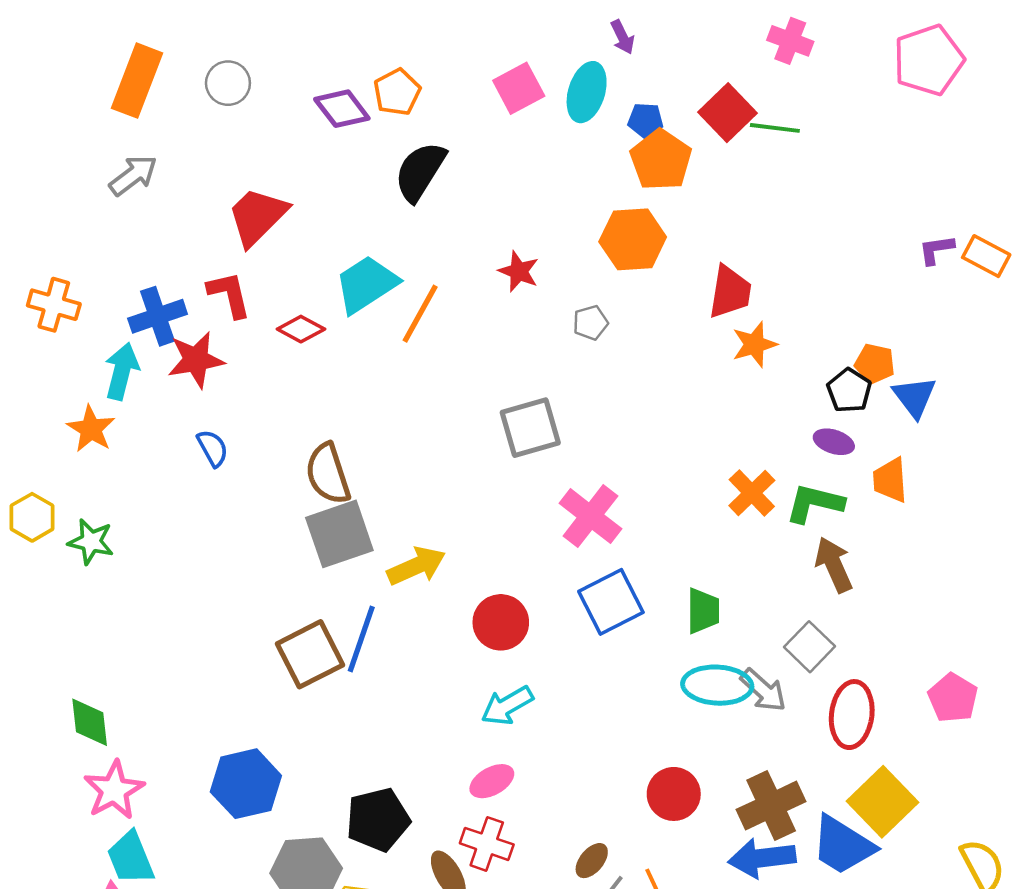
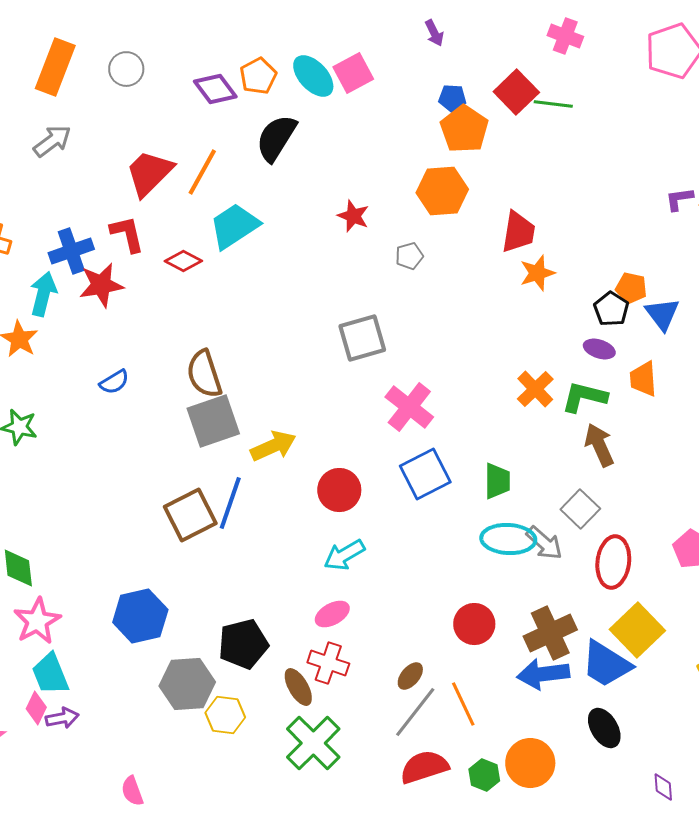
cyan ellipse: (587, 92) -> (313, 76), moved, turned -60
orange line: (420, 314) -> (202, 172), moved
blue semicircle: (213, 448) -> (114, 382), moved, turned 88

